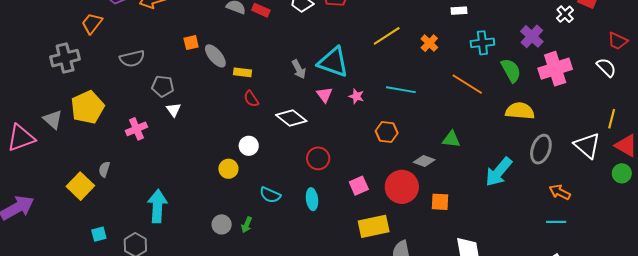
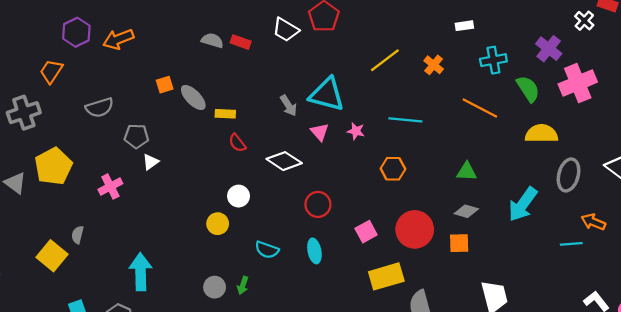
white triangle: (173, 110) -> (151, 162), turned 35
gray diamond: (424, 161) -> (466, 211), moved
cyan line: (556, 222) -> (571, 244), moved

